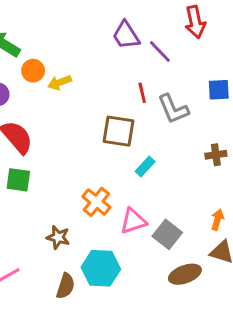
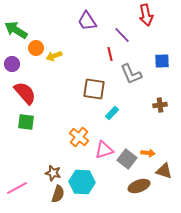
purple trapezoid: (126, 35) -> (87, 21), moved
red line: (142, 93) -> (110, 54), moved
orange arrow: (217, 220) -> (148, 153), moved, turned 80
brown star: (58, 237) -> (53, 173), moved

